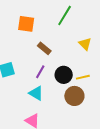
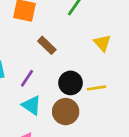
purple line: (40, 72) -> (27, 78), moved
brown circle: (74, 96) -> (66, 112), moved

